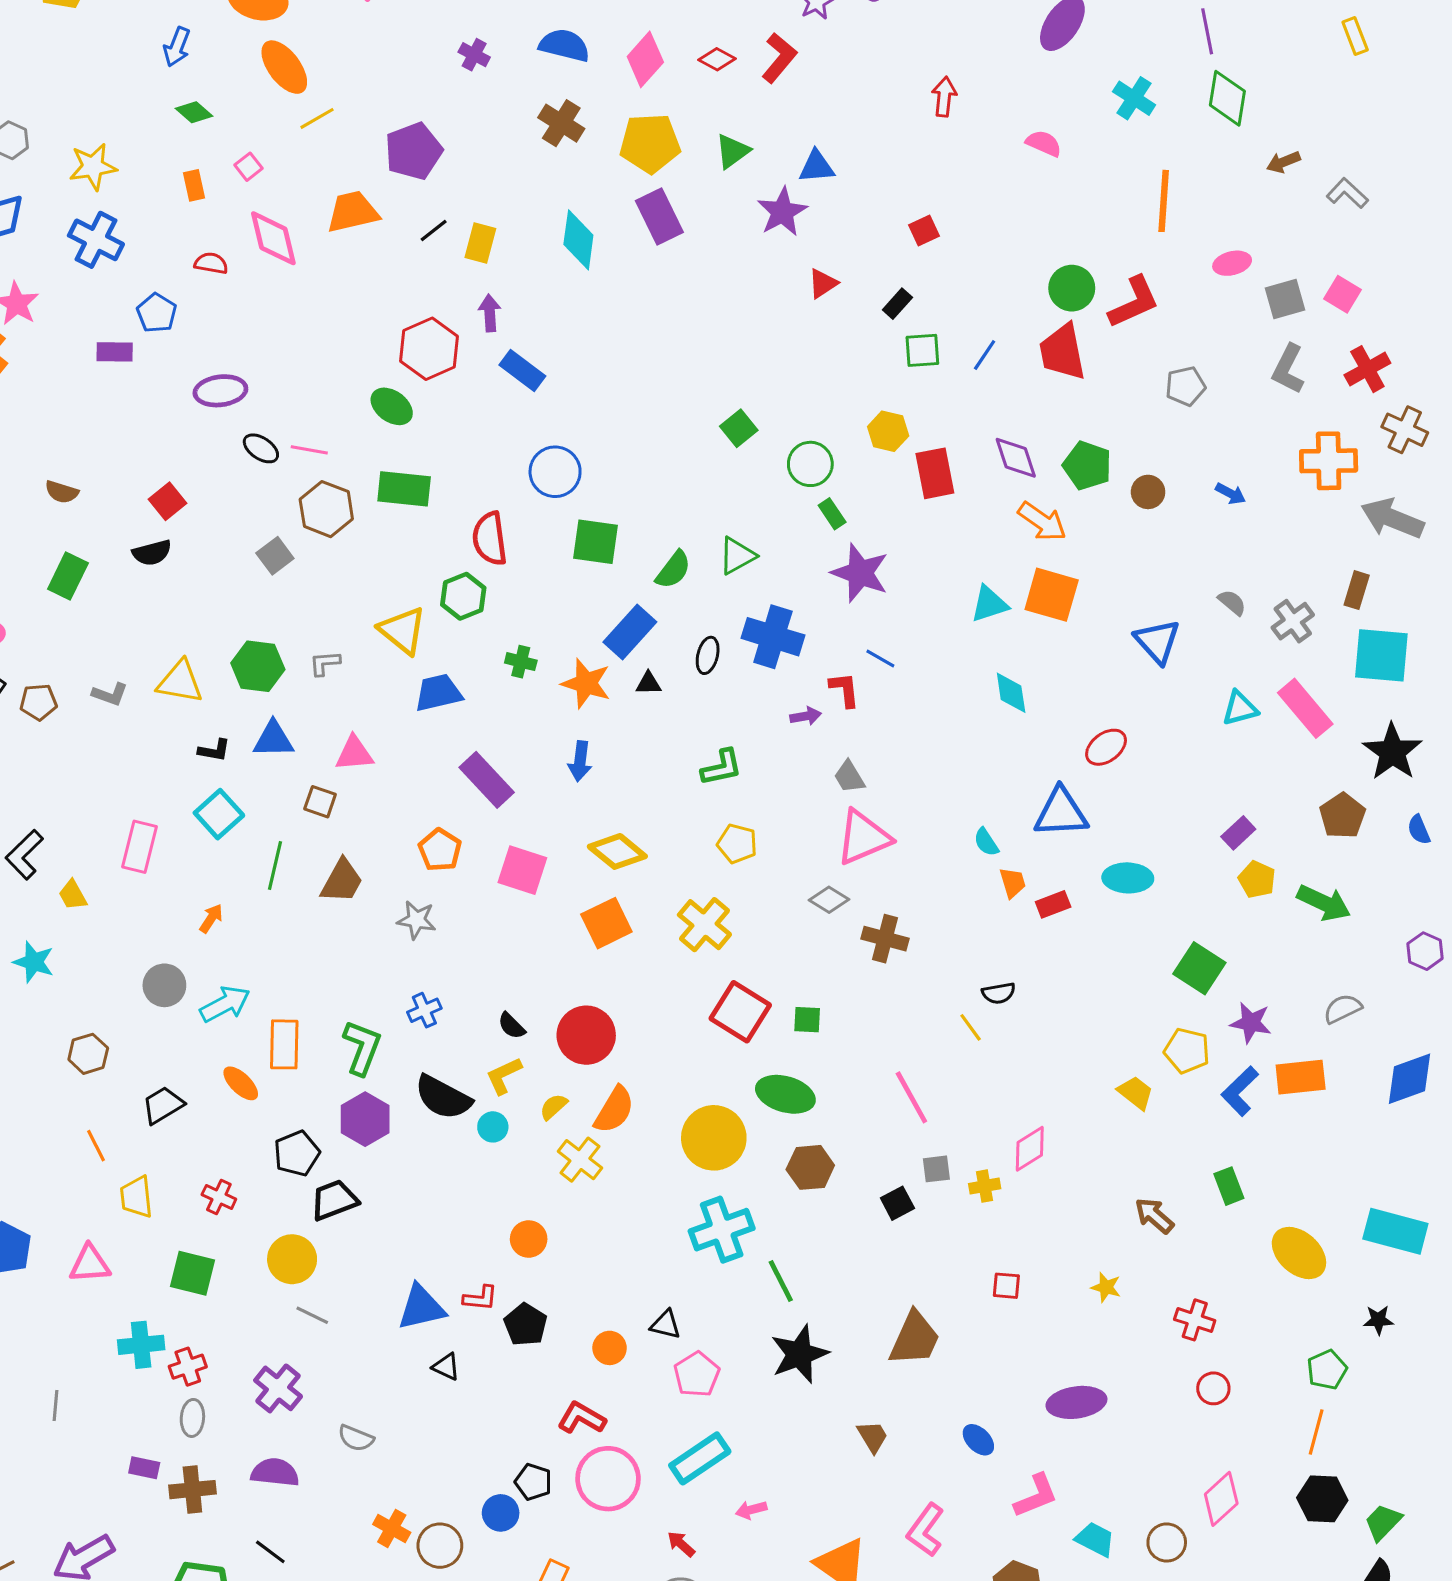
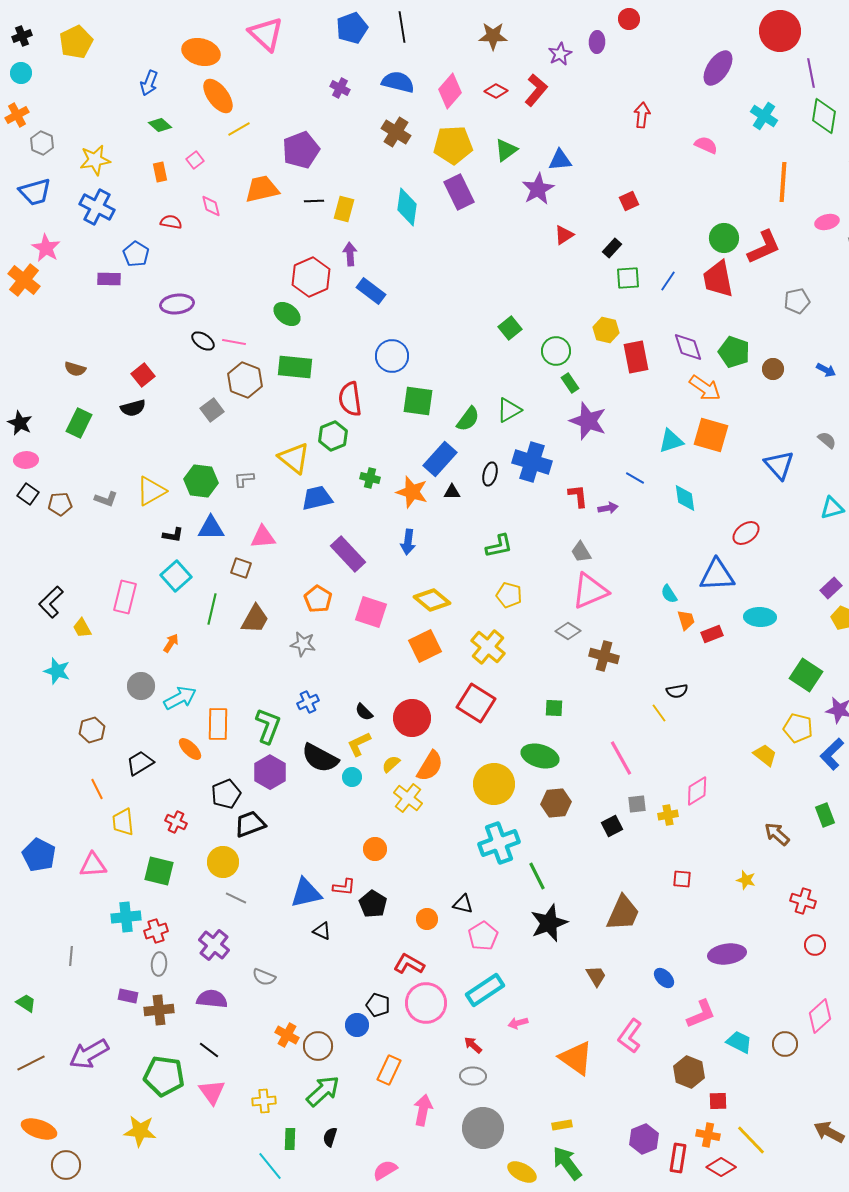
black line: (434, 231) -> (314, 201), turned 36
pink diamond: (273, 238) -> (211, 206), size x0.6
blue line: (880, 658) -> (635, 478), moved
yellow triangle: (180, 682) -> (151, 491), turned -40
purple arrow: (806, 716) -> (608, 508), moved
red square: (740, 1012) -> (476, 703), moved

